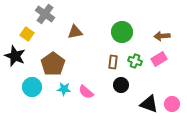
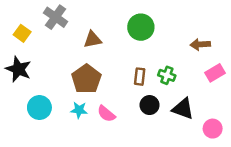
green circle: (122, 32) -> (141, 27), moved
yellow square: (27, 34) -> (22, 33), moved
pink rectangle: (159, 59) -> (215, 73), moved
brown pentagon: (53, 64) -> (86, 79), moved
black triangle: (149, 104) -> (183, 109), moved

